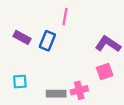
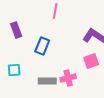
purple rectangle: (22, 37) -> (16, 30), turned 42
blue rectangle: (47, 41) -> (42, 46), moved

